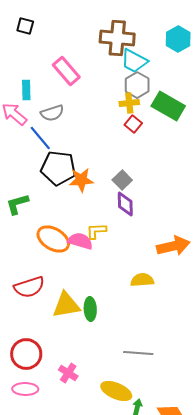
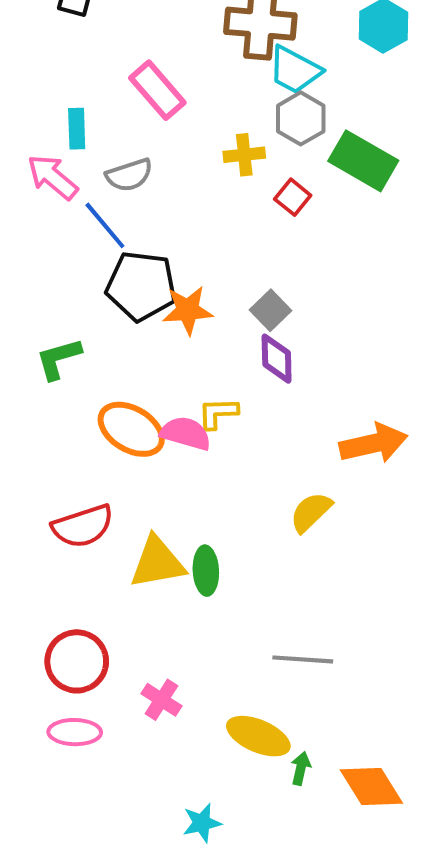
yellow cross: (129, 103) -> (244, 155), moved
yellow semicircle: (142, 280) -> (311, 512), turned -40

